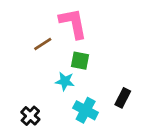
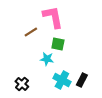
black rectangle: (123, 98) -> (82, 80), moved

